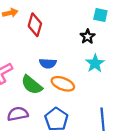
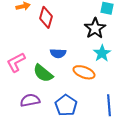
black star: (88, 37) -> (95, 28), size x1.5
orange ellipse: (63, 84) -> (84, 72), moved

